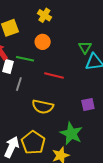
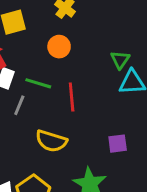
green line: (25, 59) -> (38, 83), moved
red line: (54, 75) -> (72, 97), turned 66

